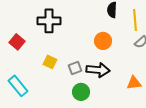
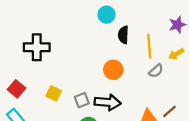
black cross: (49, 21) -> (37, 47), moved
red square: (17, 42) -> (17, 89), moved

